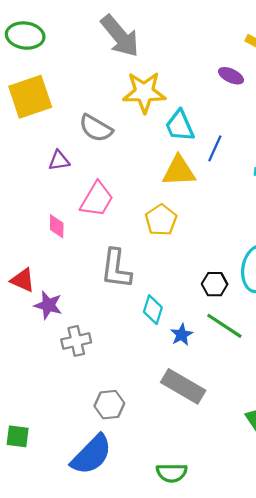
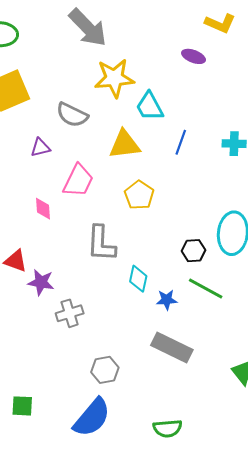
blue line: (215, 148) -> (181, 142), moved
yellow triangle: (179, 171) -> (125, 144), moved
blue star: (182, 335) -> (167, 300), turned 30

